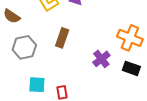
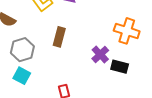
black rectangle: (131, 68) -> (120, 67), moved
cyan square: (37, 85) -> (22, 76), moved, turned 30

